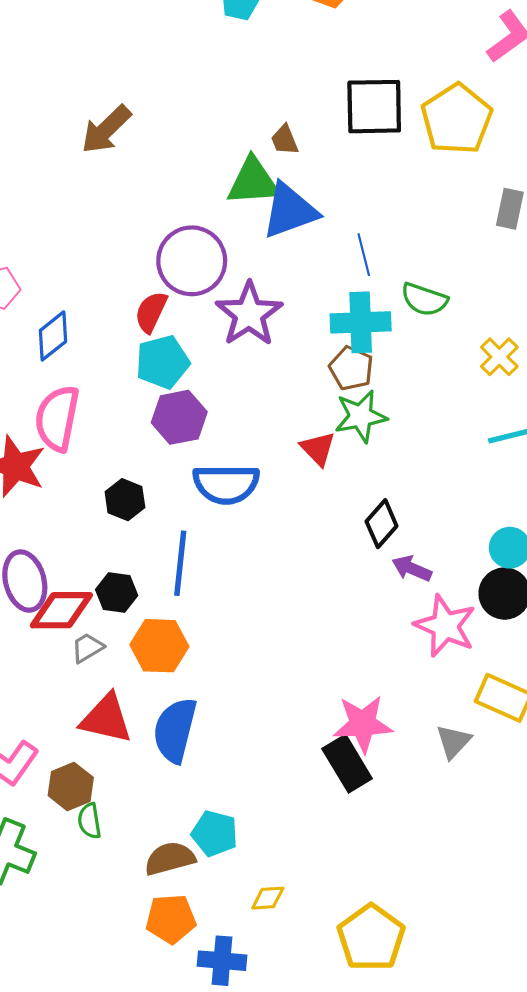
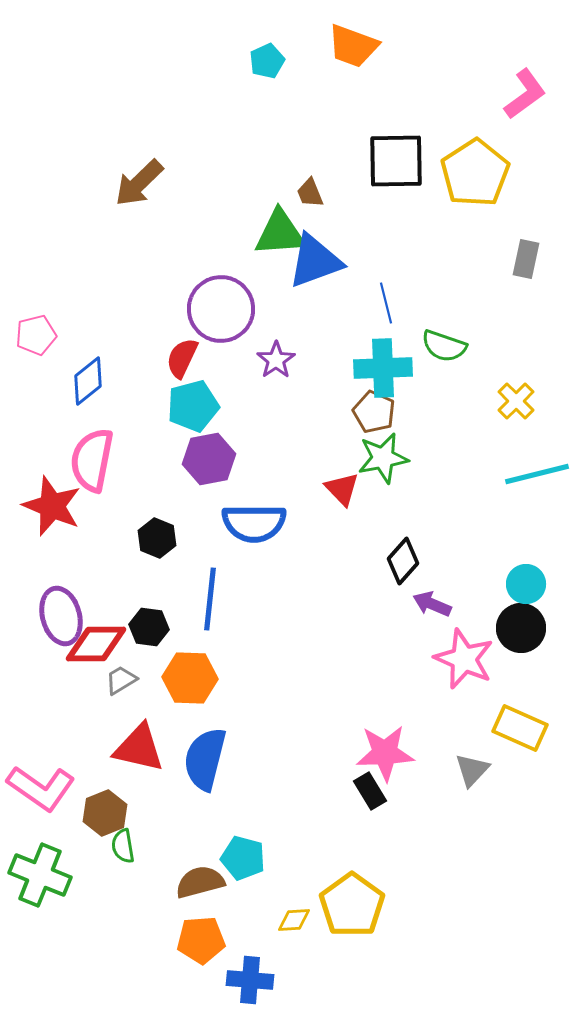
purple star: (249, 314) -> (276, 360), size x0.6
black rectangle: (347, 764) -> (370, 791), size x0.7
yellow pentagon: (371, 938) -> (352, 905), moved

